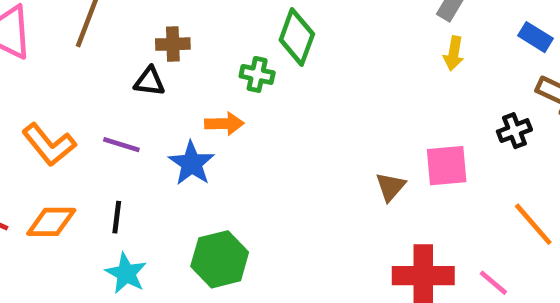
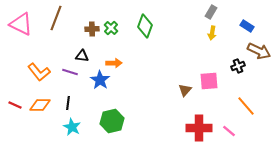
green cross: (257, 74) -> (111, 28), moved, turned 32
black triangle: (149, 81) -> (82, 56), moved

